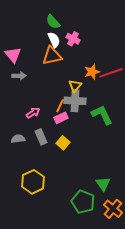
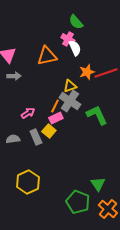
green semicircle: (53, 22) -> (76, 22), moved
white semicircle: (54, 40) -> (75, 48), moved
yellow triangle: (75, 86) -> (70, 86), turned 32
gray cross: (75, 101) -> (70, 101), turned 30
yellow square: (63, 143) -> (49, 131), moved

